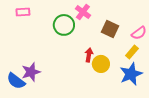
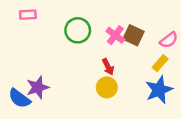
pink cross: (83, 12) -> (115, 35), moved
red arrow: (89, 55) -> (108, 67), turned 144
yellow circle: (101, 64) -> (107, 87), moved

